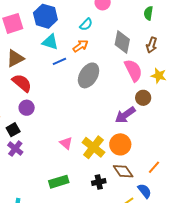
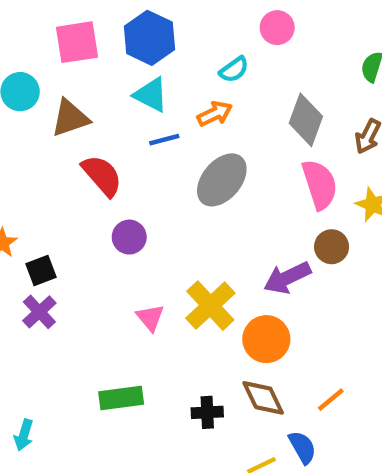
red semicircle: (22, 83) -> (102, 176), moved
purple circle: (27, 108) -> (129, 237), moved
yellow cross: (93, 147) -> (210, 306), moved

